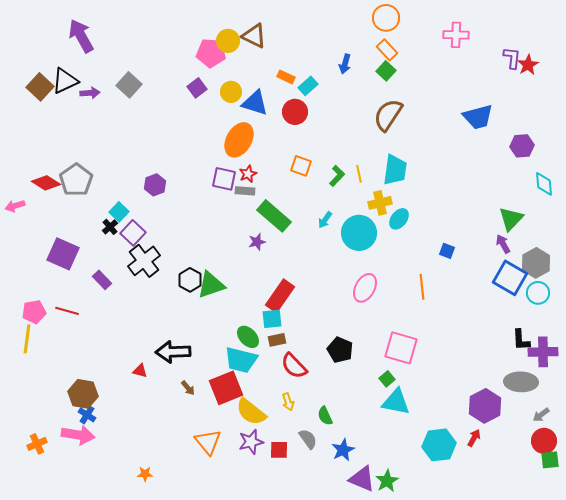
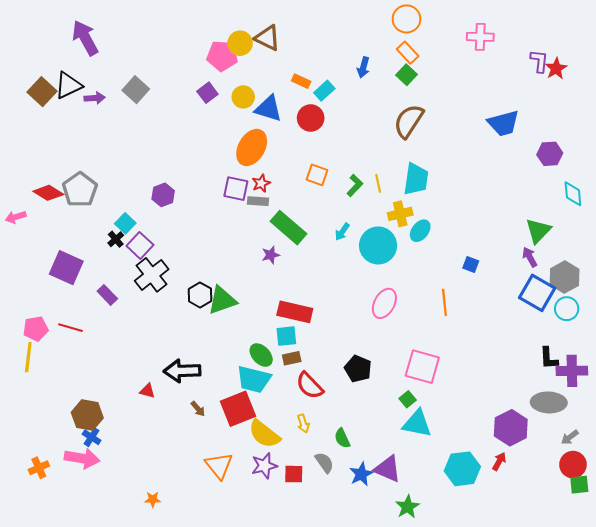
red rectangle: (280, 296) -> (295, 312), turned 68
purple triangle: (362, 479) -> (388, 469), moved

